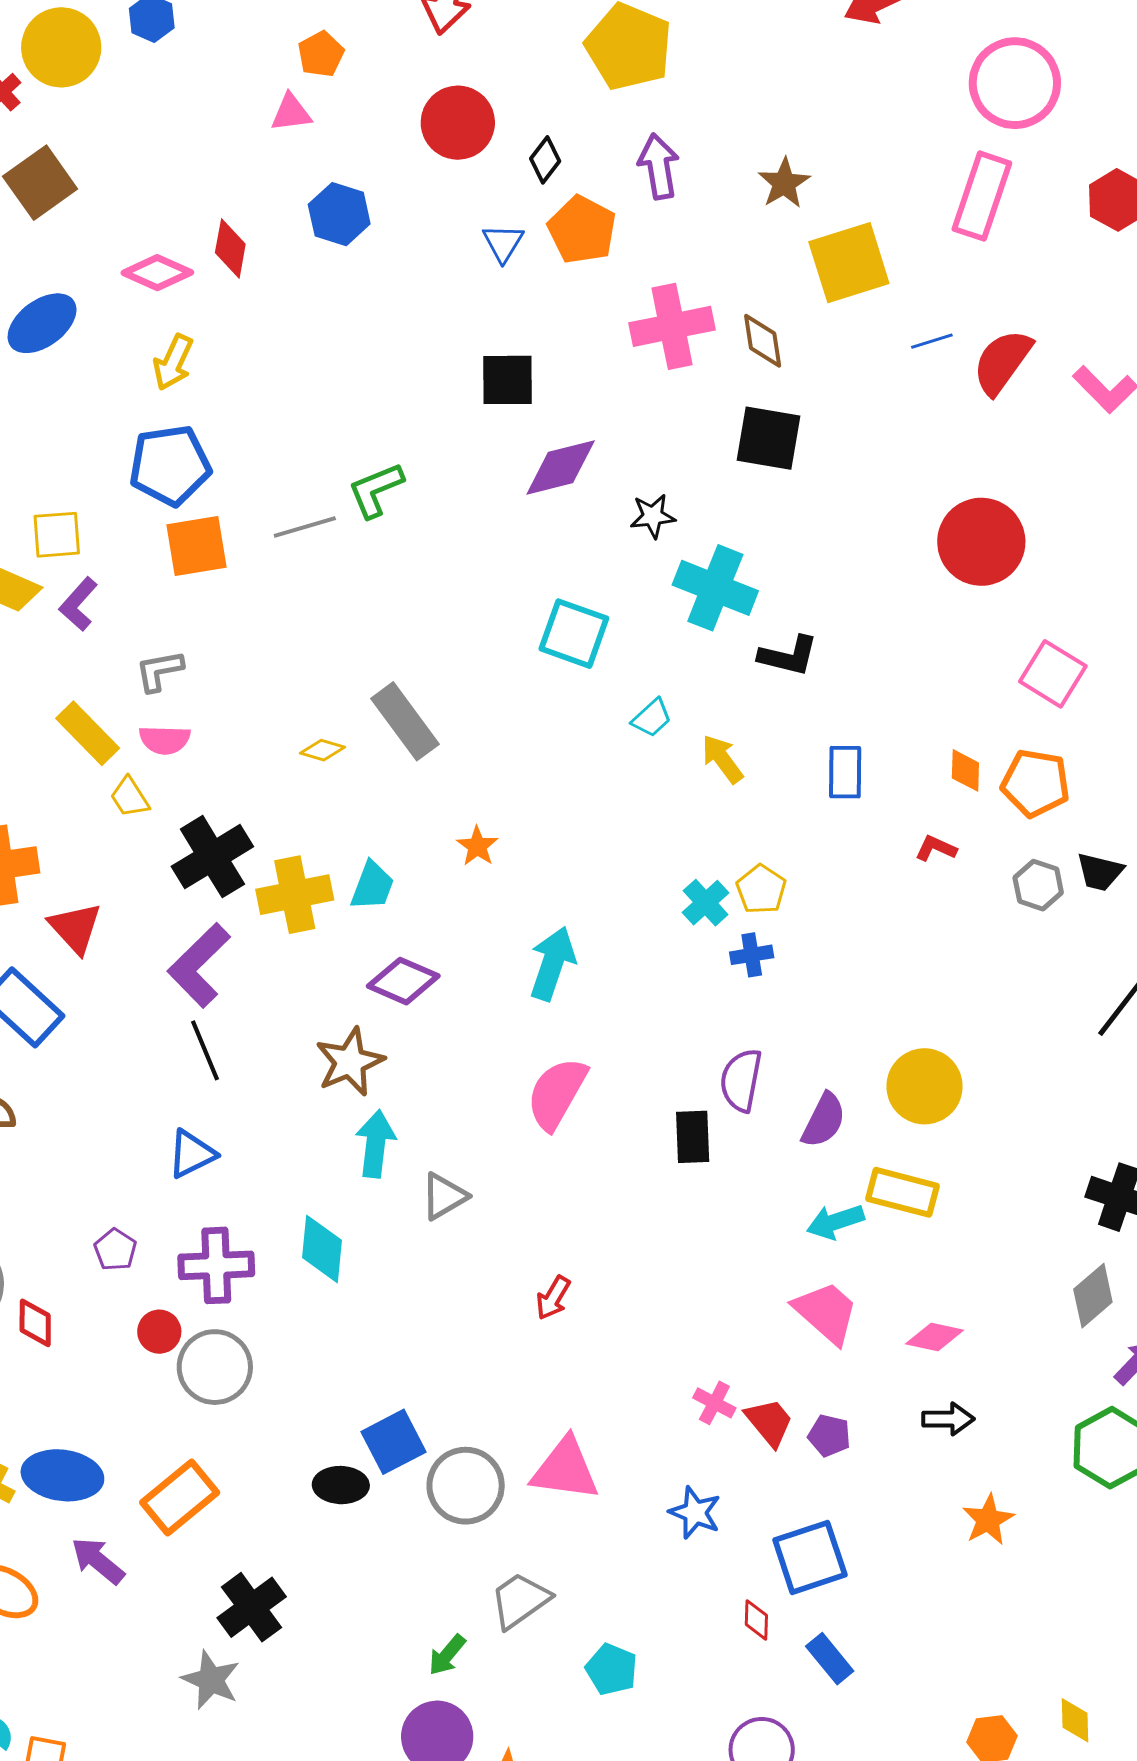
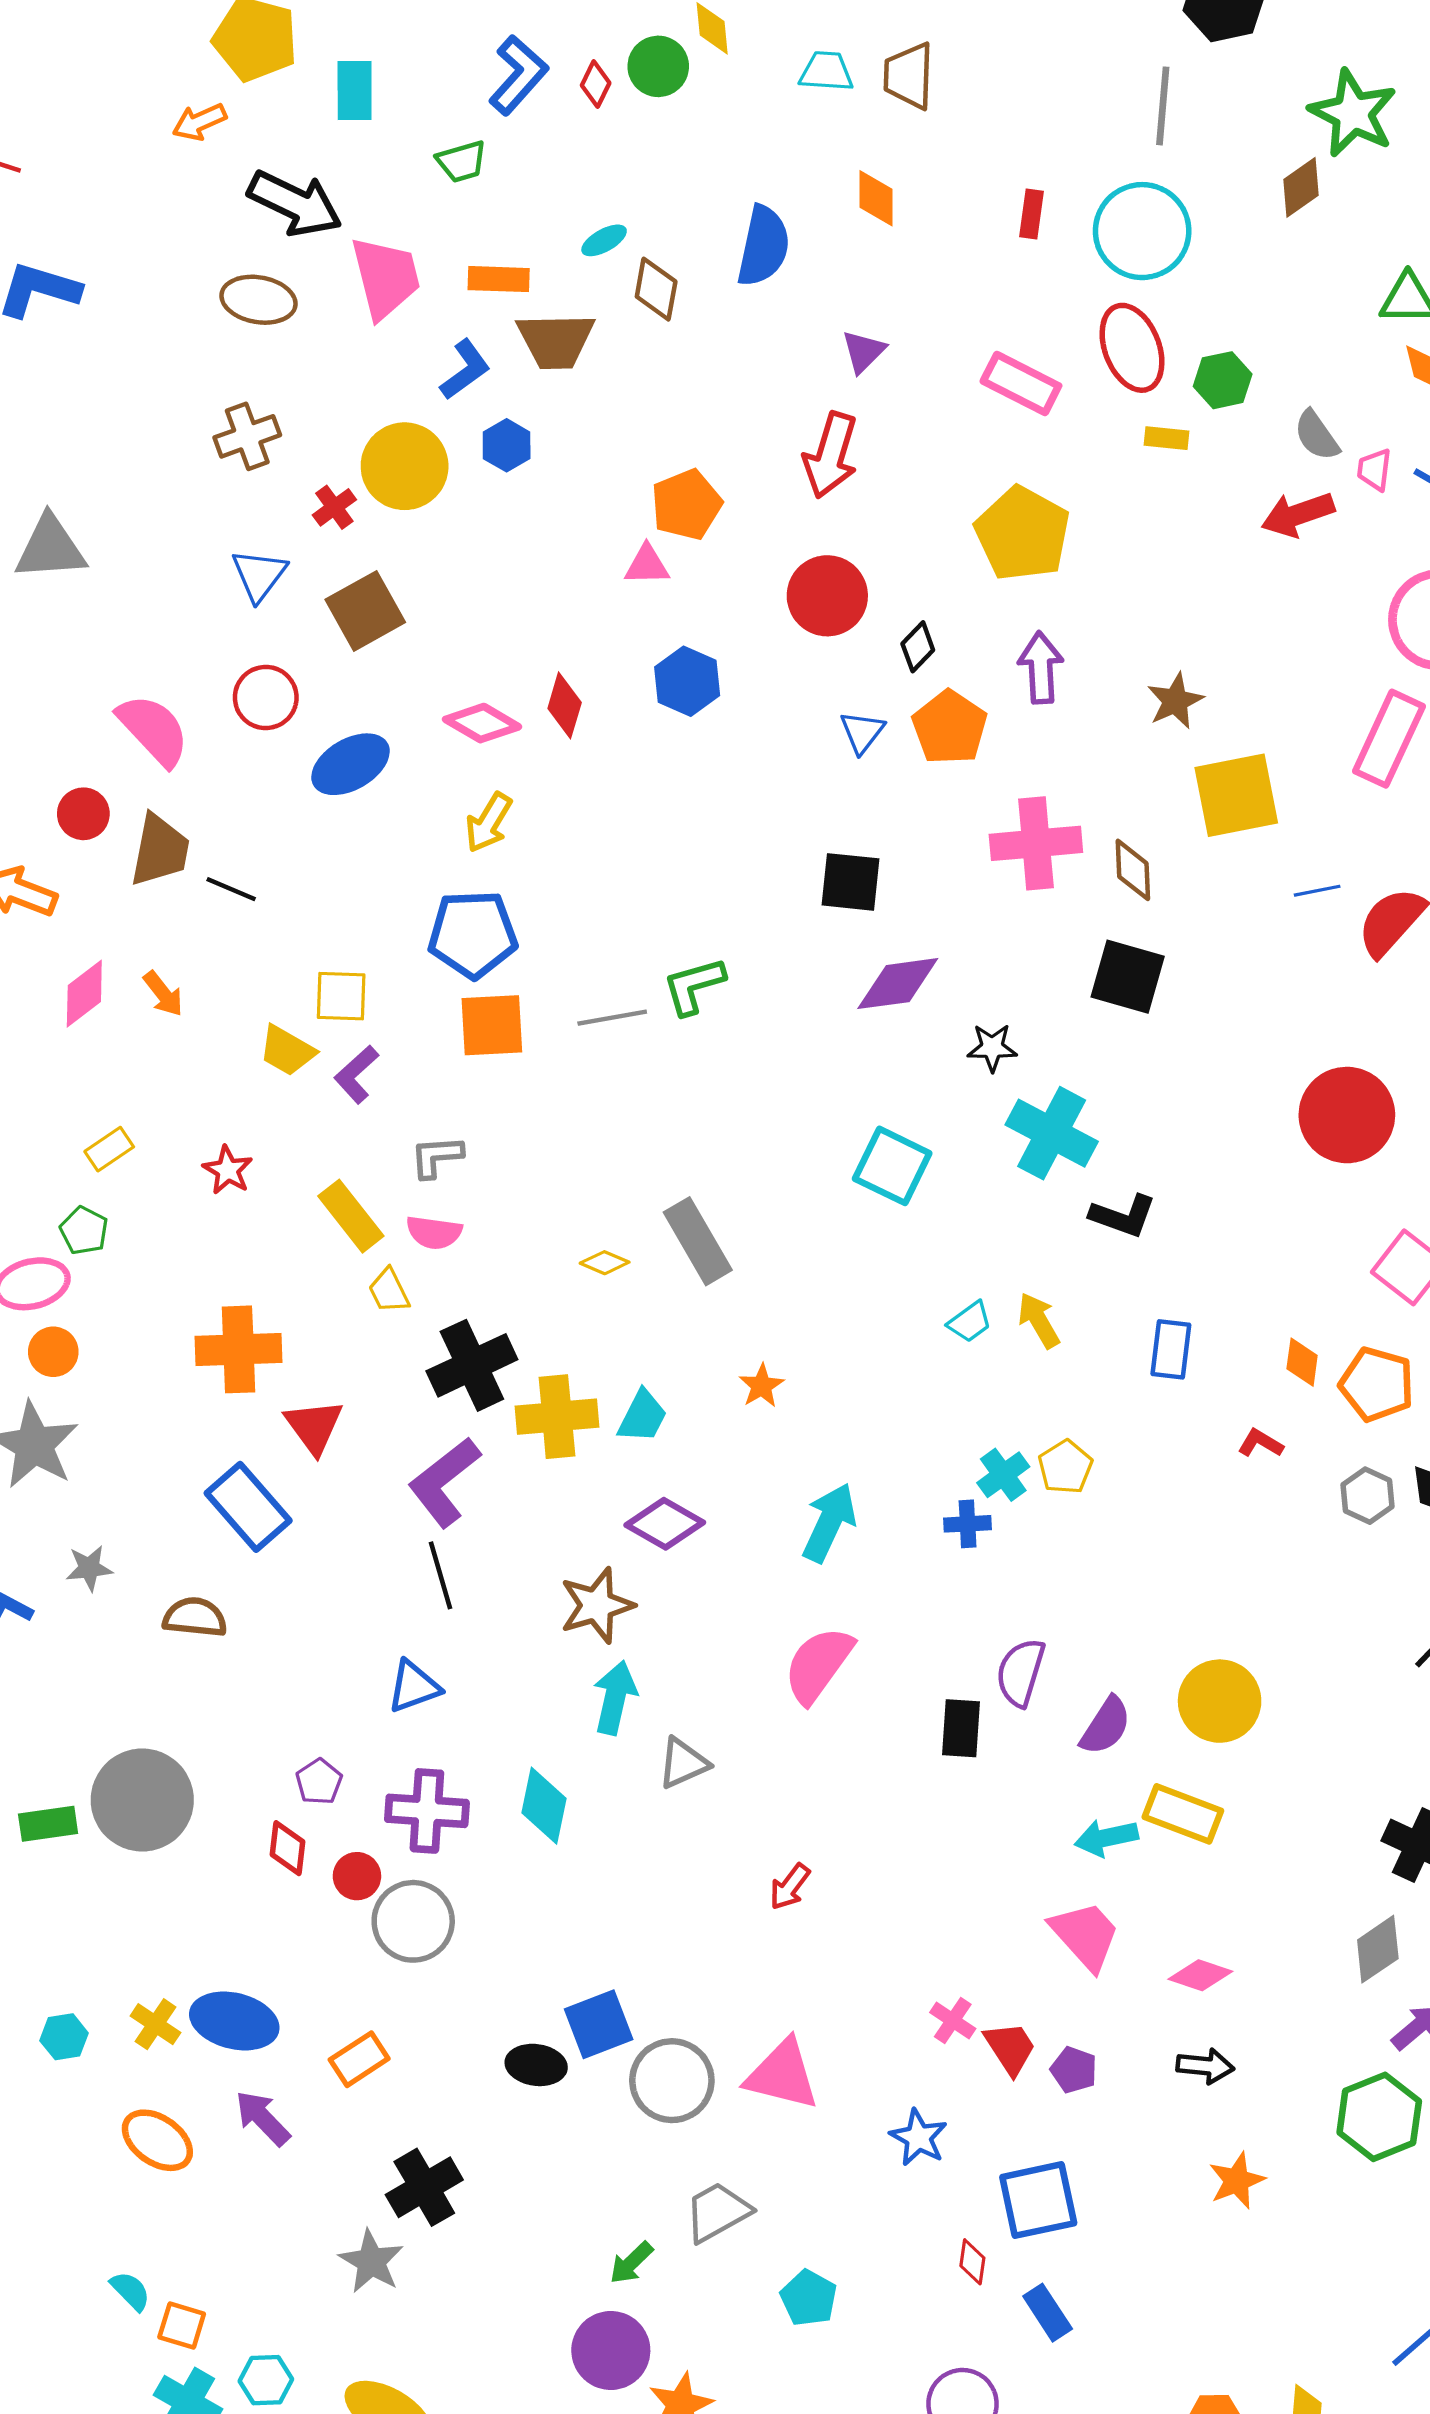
orange pentagon: (321, 54) -> (686, 505), size x1.4
cyan trapezoid: (652, 718) -> (970, 1322), moved
blue cross: (752, 955) -> (968, 1524), moved
red diamond: (35, 1323) -> (287, 1848), moved
orange rectangle: (180, 1498) -> (359, 2059), size x0.7

